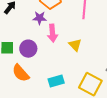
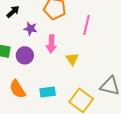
purple star: (40, 18) -> (31, 29), moved
orange semicircle: (21, 73) -> (17, 89), moved

